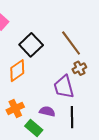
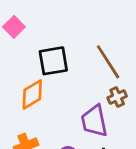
black square: (31, 45) -> (53, 61), turned 30

